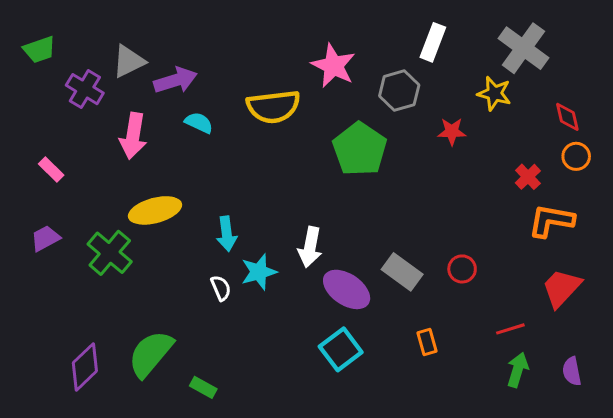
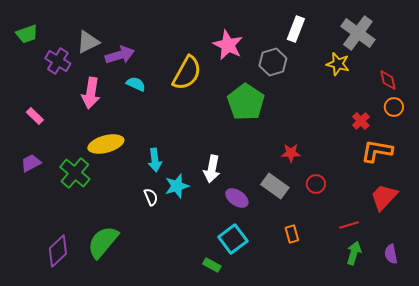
yellow semicircle: (273, 107) -> (187, 73), turned -54
red star: (452, 131) -> (291, 153), moved
purple ellipse: (347, 289) -> (237, 198), size x0.7
green rectangle: (203, 387) -> (212, 265), moved

